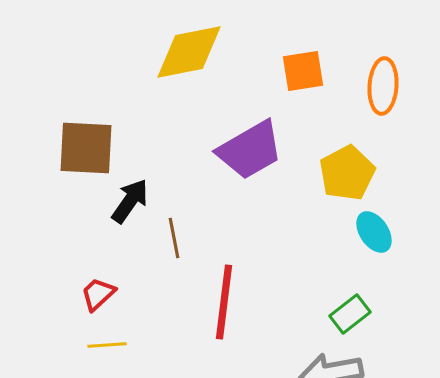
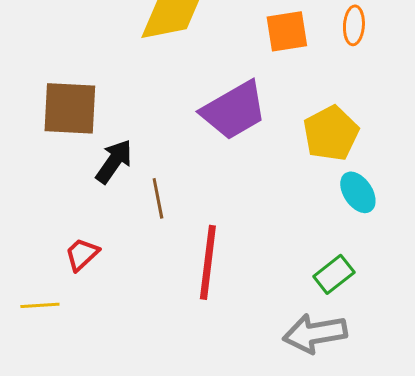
orange ellipse: (383, 86) -> (354, 25), moved, size x0.7
yellow line: (107, 345) -> (40, 305), moved

